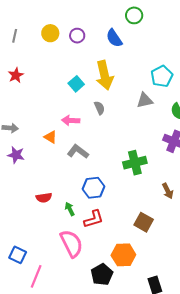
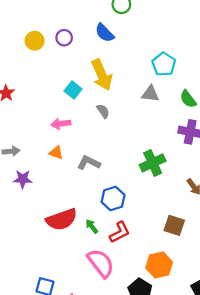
gray triangle: (145, 100) -> (150, 94), turned 30
pink arrow: (71, 120) -> (61, 124), moved
red semicircle: (44, 198) -> (62, 219), size x1.8

